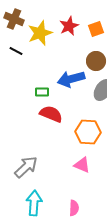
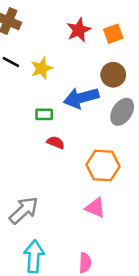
yellow star: (40, 33) -> (42, 68), moved, size x0.7
red semicircle: (51, 114) -> (56, 143), size x0.6

